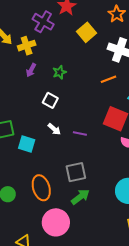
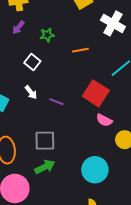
orange line: (108, 79) -> (80, 50), moved

